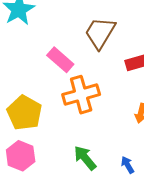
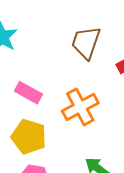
pink rectangle: (60, 60) -> (28, 93), moved

